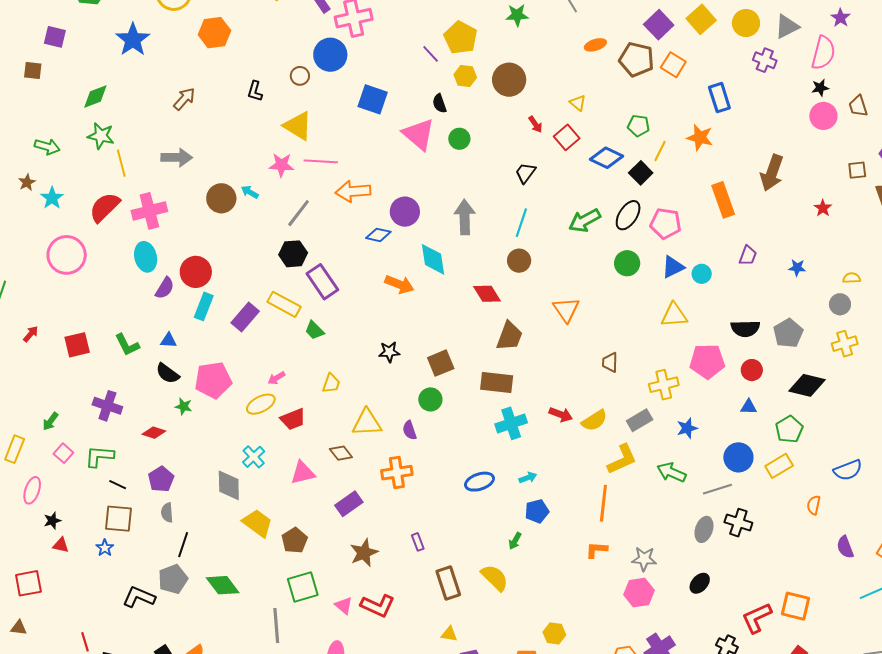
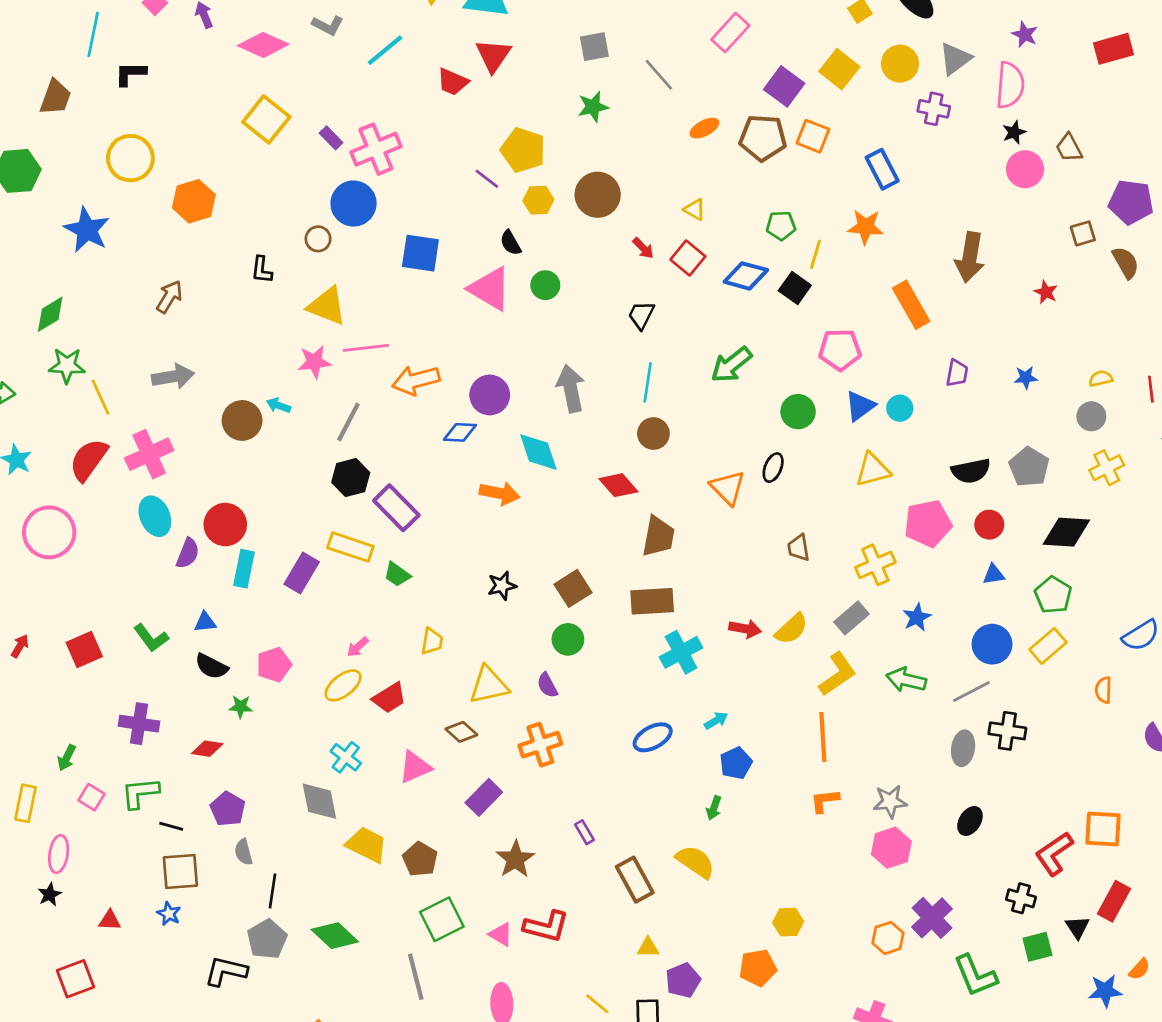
black ellipse: (628, 215) -> (773, 468), moved, size x0.7
pink pentagon: (213, 380) -> (274, 665), size x0.7
black star: (52, 521) -> (50, 895), moved

